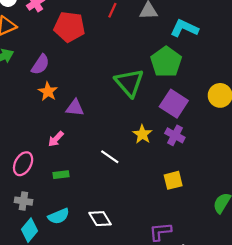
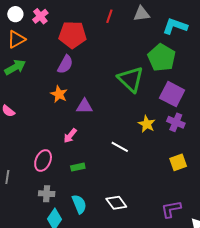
purple semicircle: (40, 65) -> (65, 64), moved
cyan semicircle: (59, 216) -> (79, 204), turned -84

